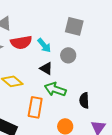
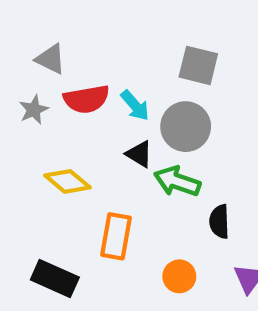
gray circle: (68, 55) -> (186, 127), size x1.5
green arrow: (55, 89) -> (177, 181), moved

